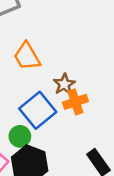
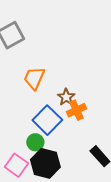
orange trapezoid: (27, 56) -> (34, 78), turned 60

